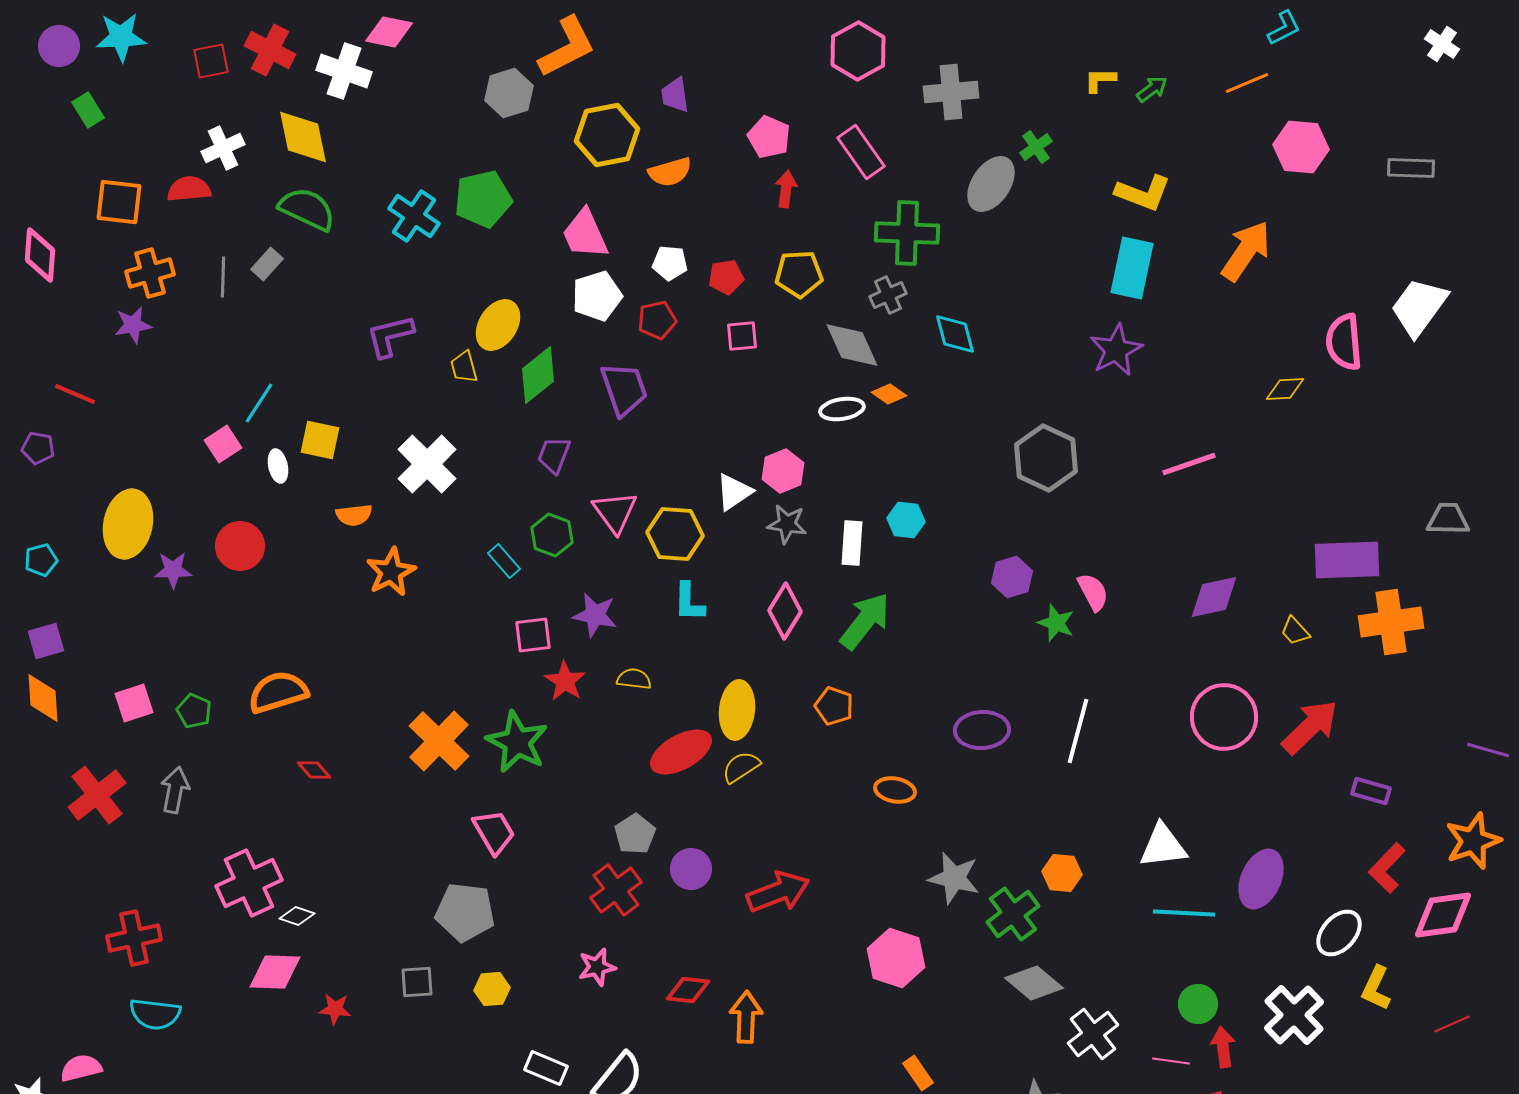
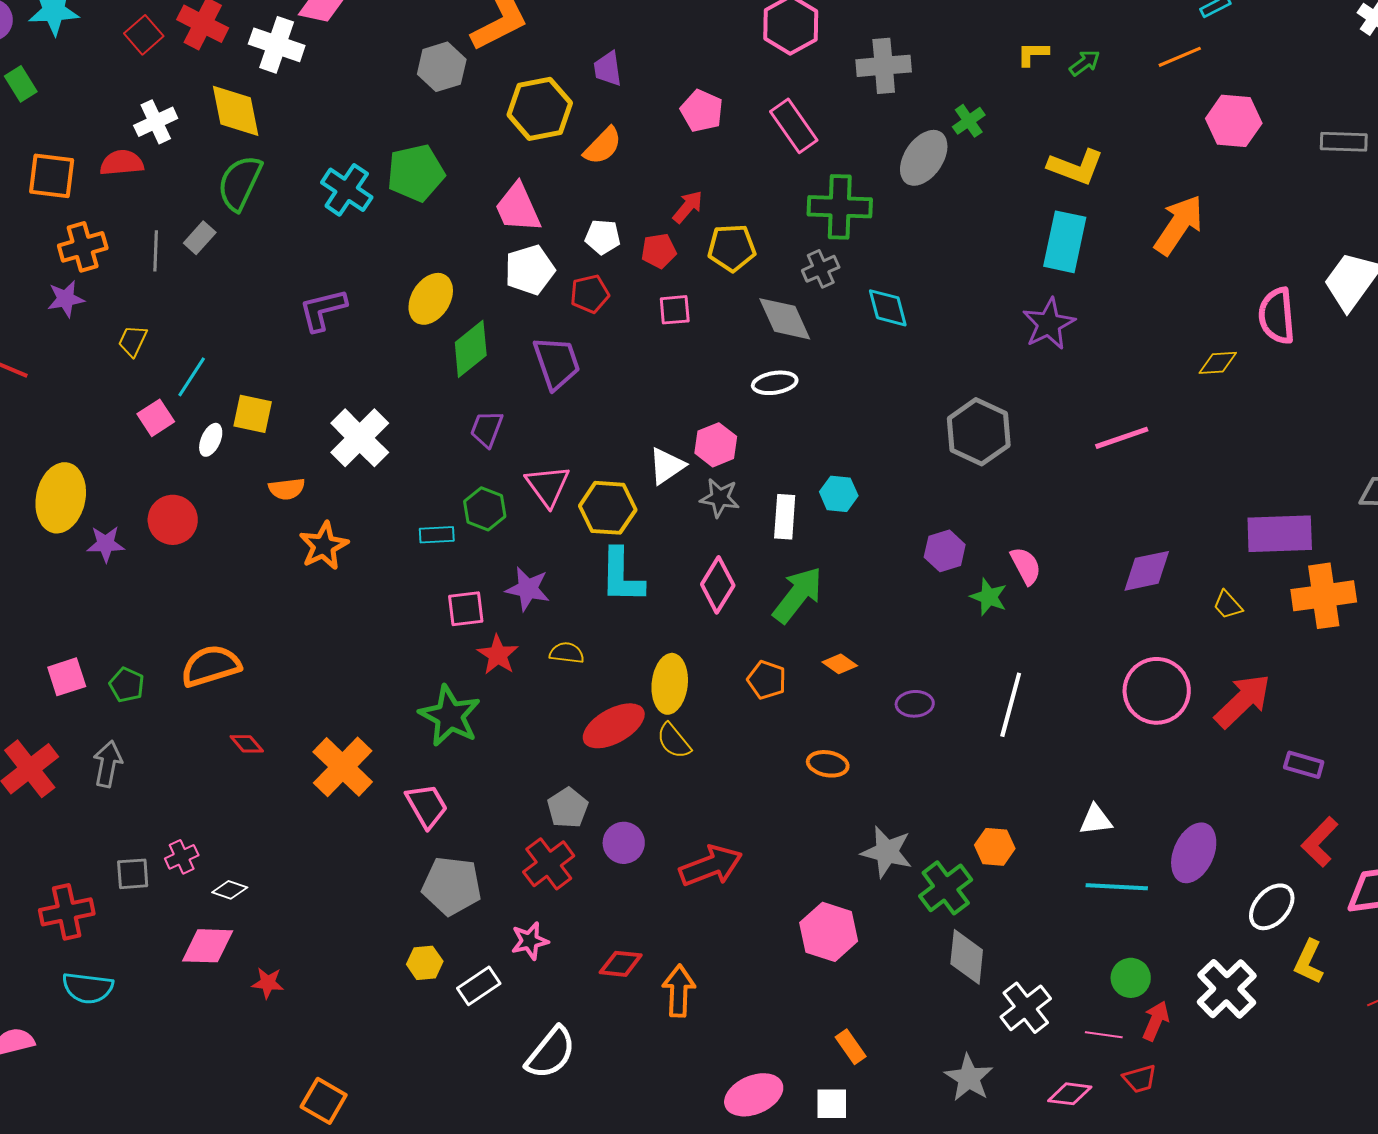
red square: (211, 61) -> (144, 35), turned -30
orange semicircle: (670, 172) -> (603, 146), turned -30
red arrow: (786, 189) -> (688, 207), moved, turned 33
green semicircle: (307, 209) -> (240, 183), turned -90
yellow trapezoid: (464, 367) -> (133, 341), moved, turned 40
orange diamond: (889, 394) -> (840, 664), moved
white ellipse: (278, 466) -> (211, 440), turned 36
cyan rectangle: (504, 561) -> (437, 535), turned -52
cyan L-shape: (689, 602) -> (622, 576), size x1.4
purple ellipse: (982, 730) -> (915, 704), size x0.7
orange cross: (439, 741) -> (343, 767), moved
yellow semicircle: (741, 767) -> (674, 741), turned -96
white triangle: (1163, 846) -> (1096, 820), size x0.7
pink cross: (249, 883) -> (182, 857), size x0.5
gray pentagon: (465, 912) -> (452, 886), moved
gray square: (417, 982) -> (133, 874), moved
gray diamond: (1034, 983) -> (967, 957), turned 56
red arrow: (1223, 1047) -> (1156, 1021), turned 30
white rectangle: (546, 1068) -> (479, 986), moved, turned -57

